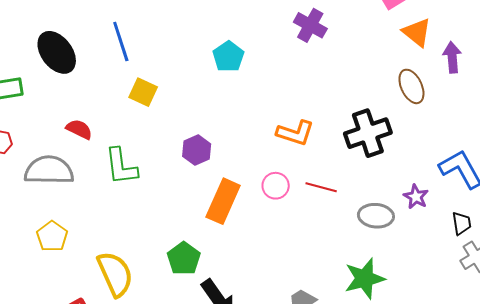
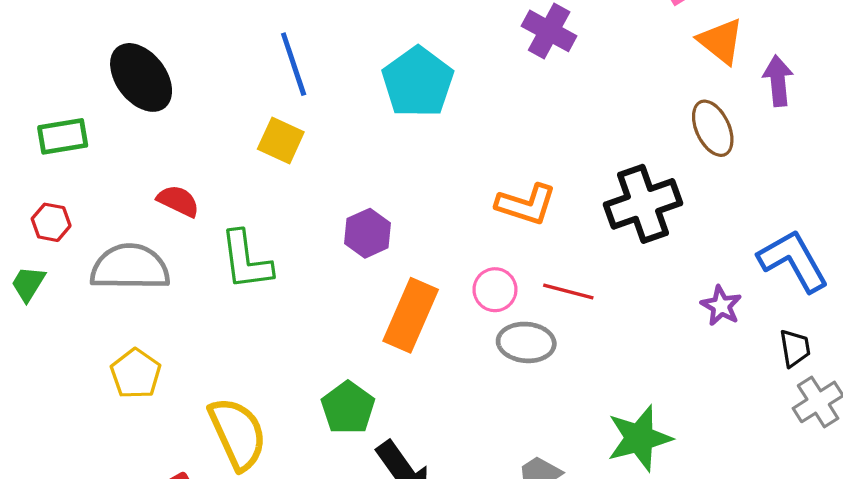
blue line: (121, 42) -> (294, 64), moved
cyan pentagon: (228, 57) -> (418, 82), size x1.4
gray ellipse: (376, 216) -> (526, 342), moved

